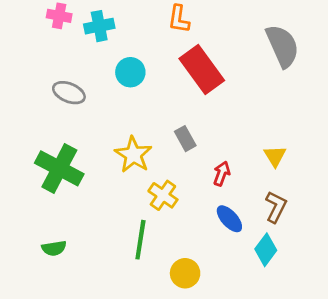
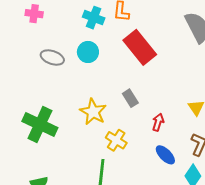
cyan cross: (99, 26) -> (94, 18), moved, turned 35
gray ellipse: (69, 93) -> (52, 57), moved

